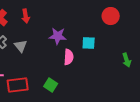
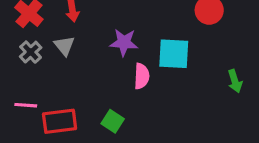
cyan square: (89, 43) -> (174, 54), size x1.5
gray triangle: (21, 46) -> (64, 46), moved

